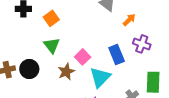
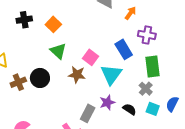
brown star: (66, 72) -> (77, 75), turned -30
green rectangle: (153, 82) -> (152, 66), moved

